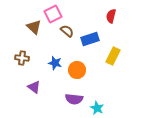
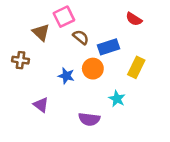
red semicircle: (111, 16) -> (134, 19), turned -72
brown cross: (22, 58) -> (20, 60), moved
orange circle: (77, 70) -> (93, 69), moved
cyan star: (97, 108) -> (117, 99), moved

